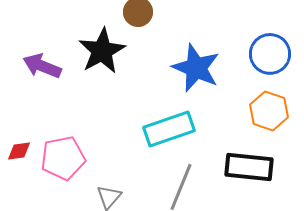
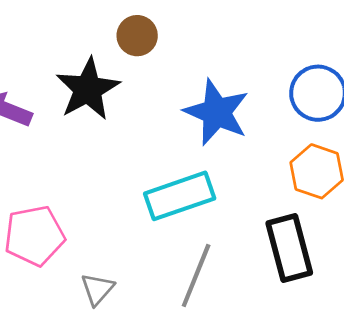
black rectangle: (249, 167) -> (289, 248), turned 69

